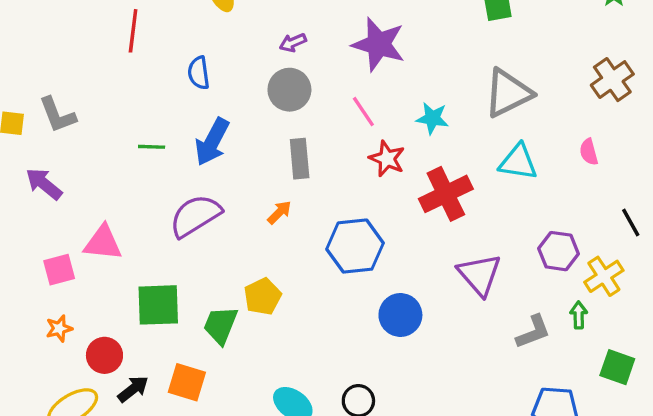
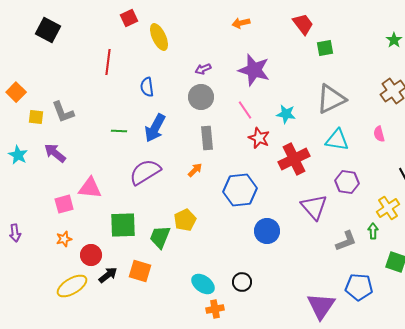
purple hexagon: (558, 251) -> (347, 182), moved

